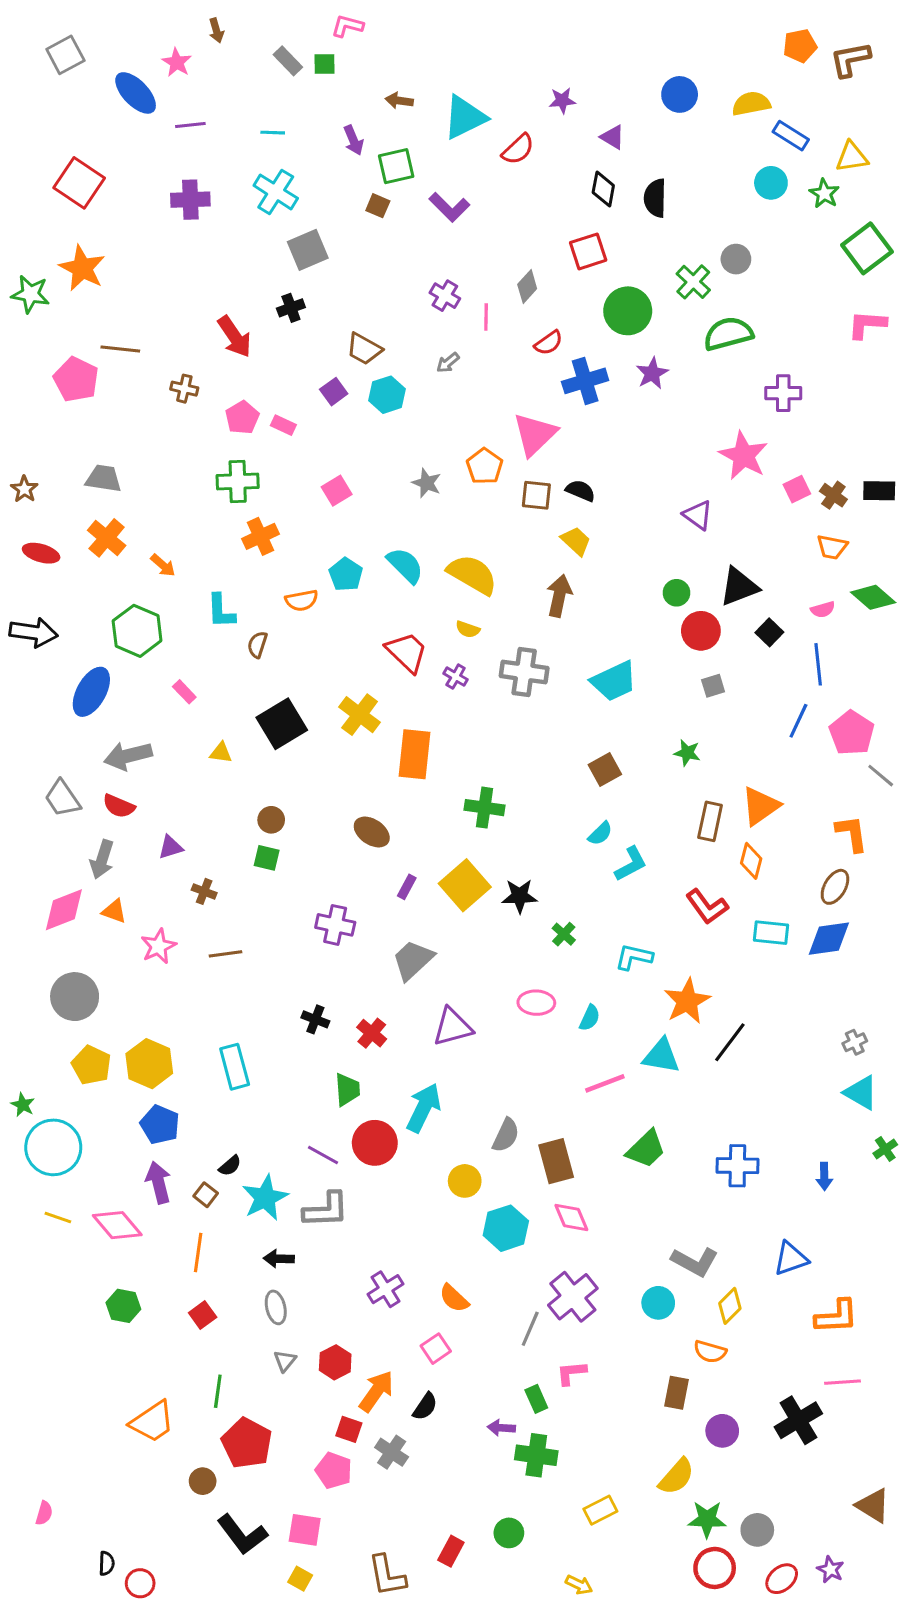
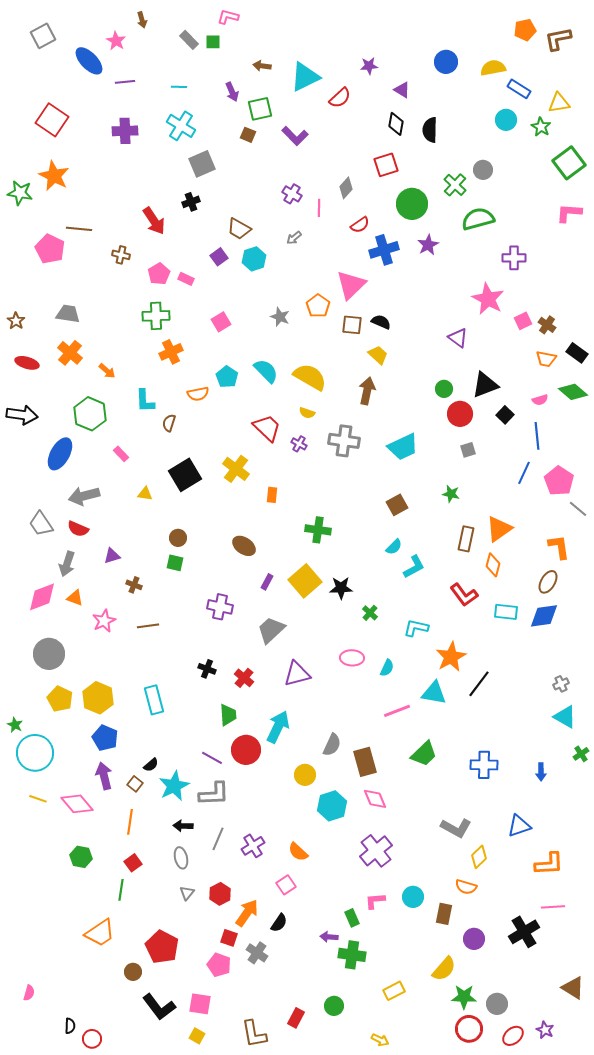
black rectangle: (879, 491) -> (577, 353), moved, turned 35
orange rectangle: (414, 754) -> (272, 495), size x0.5
cyan circle: (658, 1303) -> (413, 897), moved
gray line: (530, 1329) -> (218, 839), moved
green line: (218, 1391) -> (121, 890), moved

